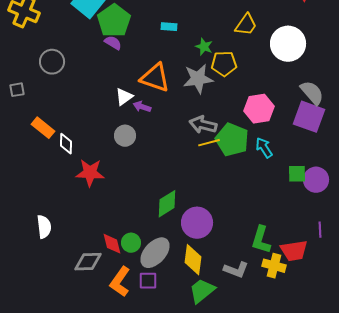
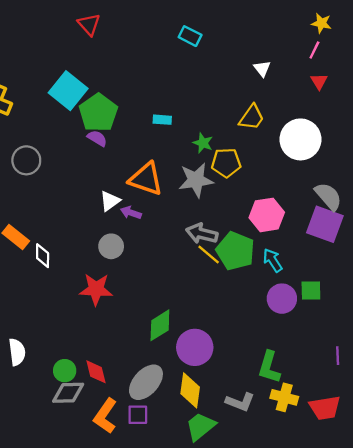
yellow line: (209, 143) -> (209, 254), turned 55
red star: (90, 173) -> (96, 289), moved
purple circle: (316, 180) -> (282, 299), moved
green circle: (131, 243) -> (65, 371), moved
red trapezoid: (294, 251) -> (325, 408), moved

